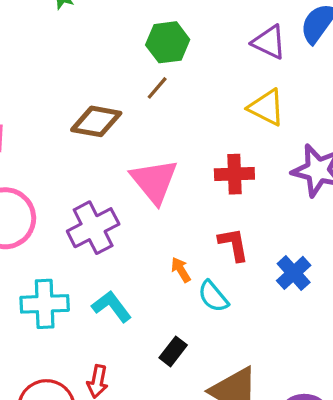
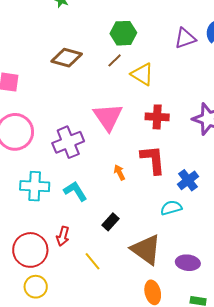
purple triangle: (269, 42) -> (185, 38), turned -50
yellow triangle: (266, 107) -> (142, 74), moved
brown diamond: (96, 121) -> (67, 58), moved
red L-shape: (233, 244) -> (153, 160), size x1.4
cyan semicircle: (213, 296) -> (171, 208), moved, turned 110

